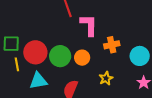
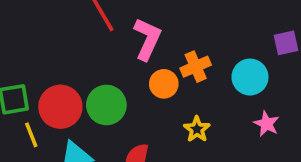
pink L-shape: (89, 25) -> (147, 39), turned 35
orange circle: (82, 58) -> (164, 84), moved

